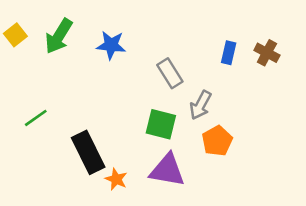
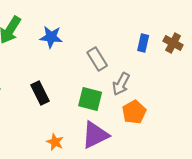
black rectangle: (88, 152) -> (40, 93), moved, size x0.7
purple triangle: (167, 170) -> (95, 135), turned -36

